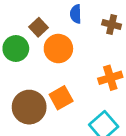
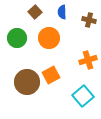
brown square: (38, 27) -> (35, 12), moved

